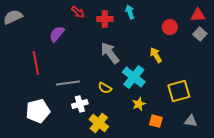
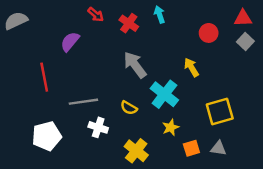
red cross: (105, 19) -> (129, 23), turned 35
white cross: (80, 104) -> (98, 127), turned 35
orange square: (156, 121) -> (191, 148), turned -32
gray triangle: (191, 121) -> (218, 148), moved
yellow cross: (99, 123) -> (136, 151), moved

